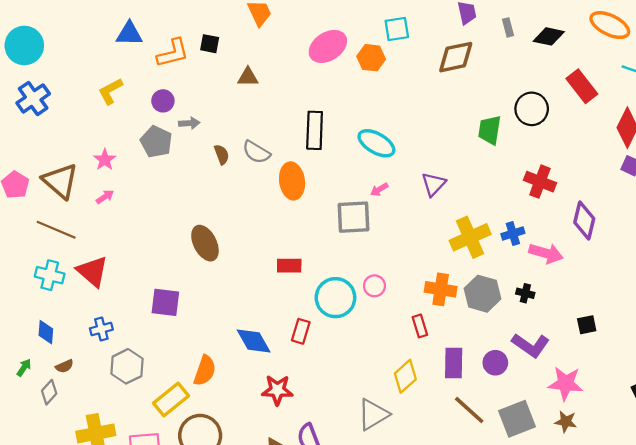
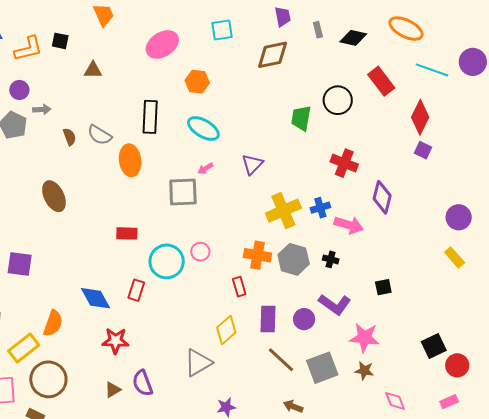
orange hexagon: (371, 58) -> (197, 82), moved
brown ellipse: (205, 243) -> (54, 196), moved

